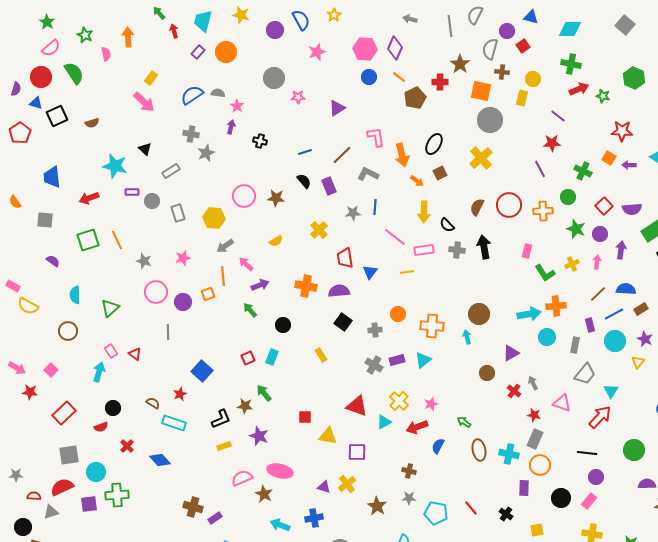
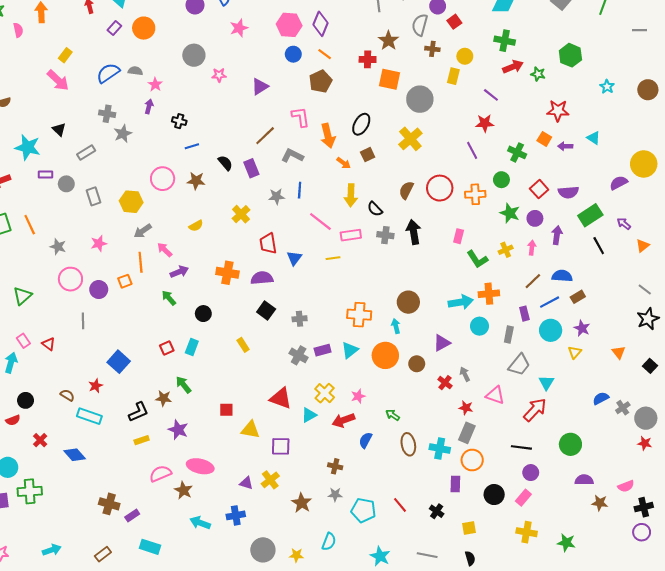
orange square: (481, 91) -> (390, 79), moved
brown pentagon: (415, 98) -> (320, 81), moved
blue line: (305, 152) -> (192, 146), moved
orange circle: (398, 314) -> (385, 355), moved, size x1.6

